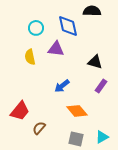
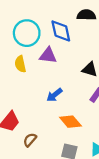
cyan circle: (36, 28) -> (27, 33), size x1.6

